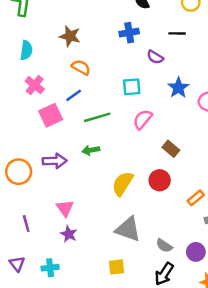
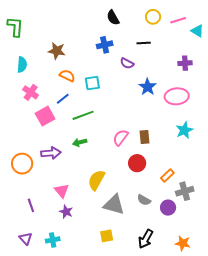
cyan square: (132, 87) -> (92, 83), moved
pink semicircle: (143, 119) -> (121, 138), moved
brown rectangle: (171, 149) -> (145, 137), turned 48
yellow semicircle: (123, 184) -> (96, 180), moved
gray semicircle: (164, 246) -> (144, 200), moved
purple circle: (196, 252) -> (168, 208), moved

